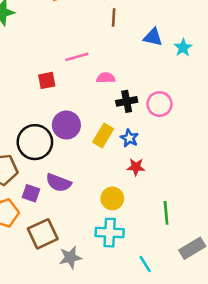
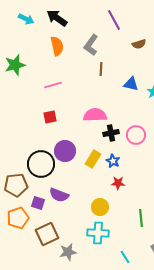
pink line: (77, 57) -> (53, 85), moved
pink semicircle: (106, 78) -> (95, 115), size x1.6

